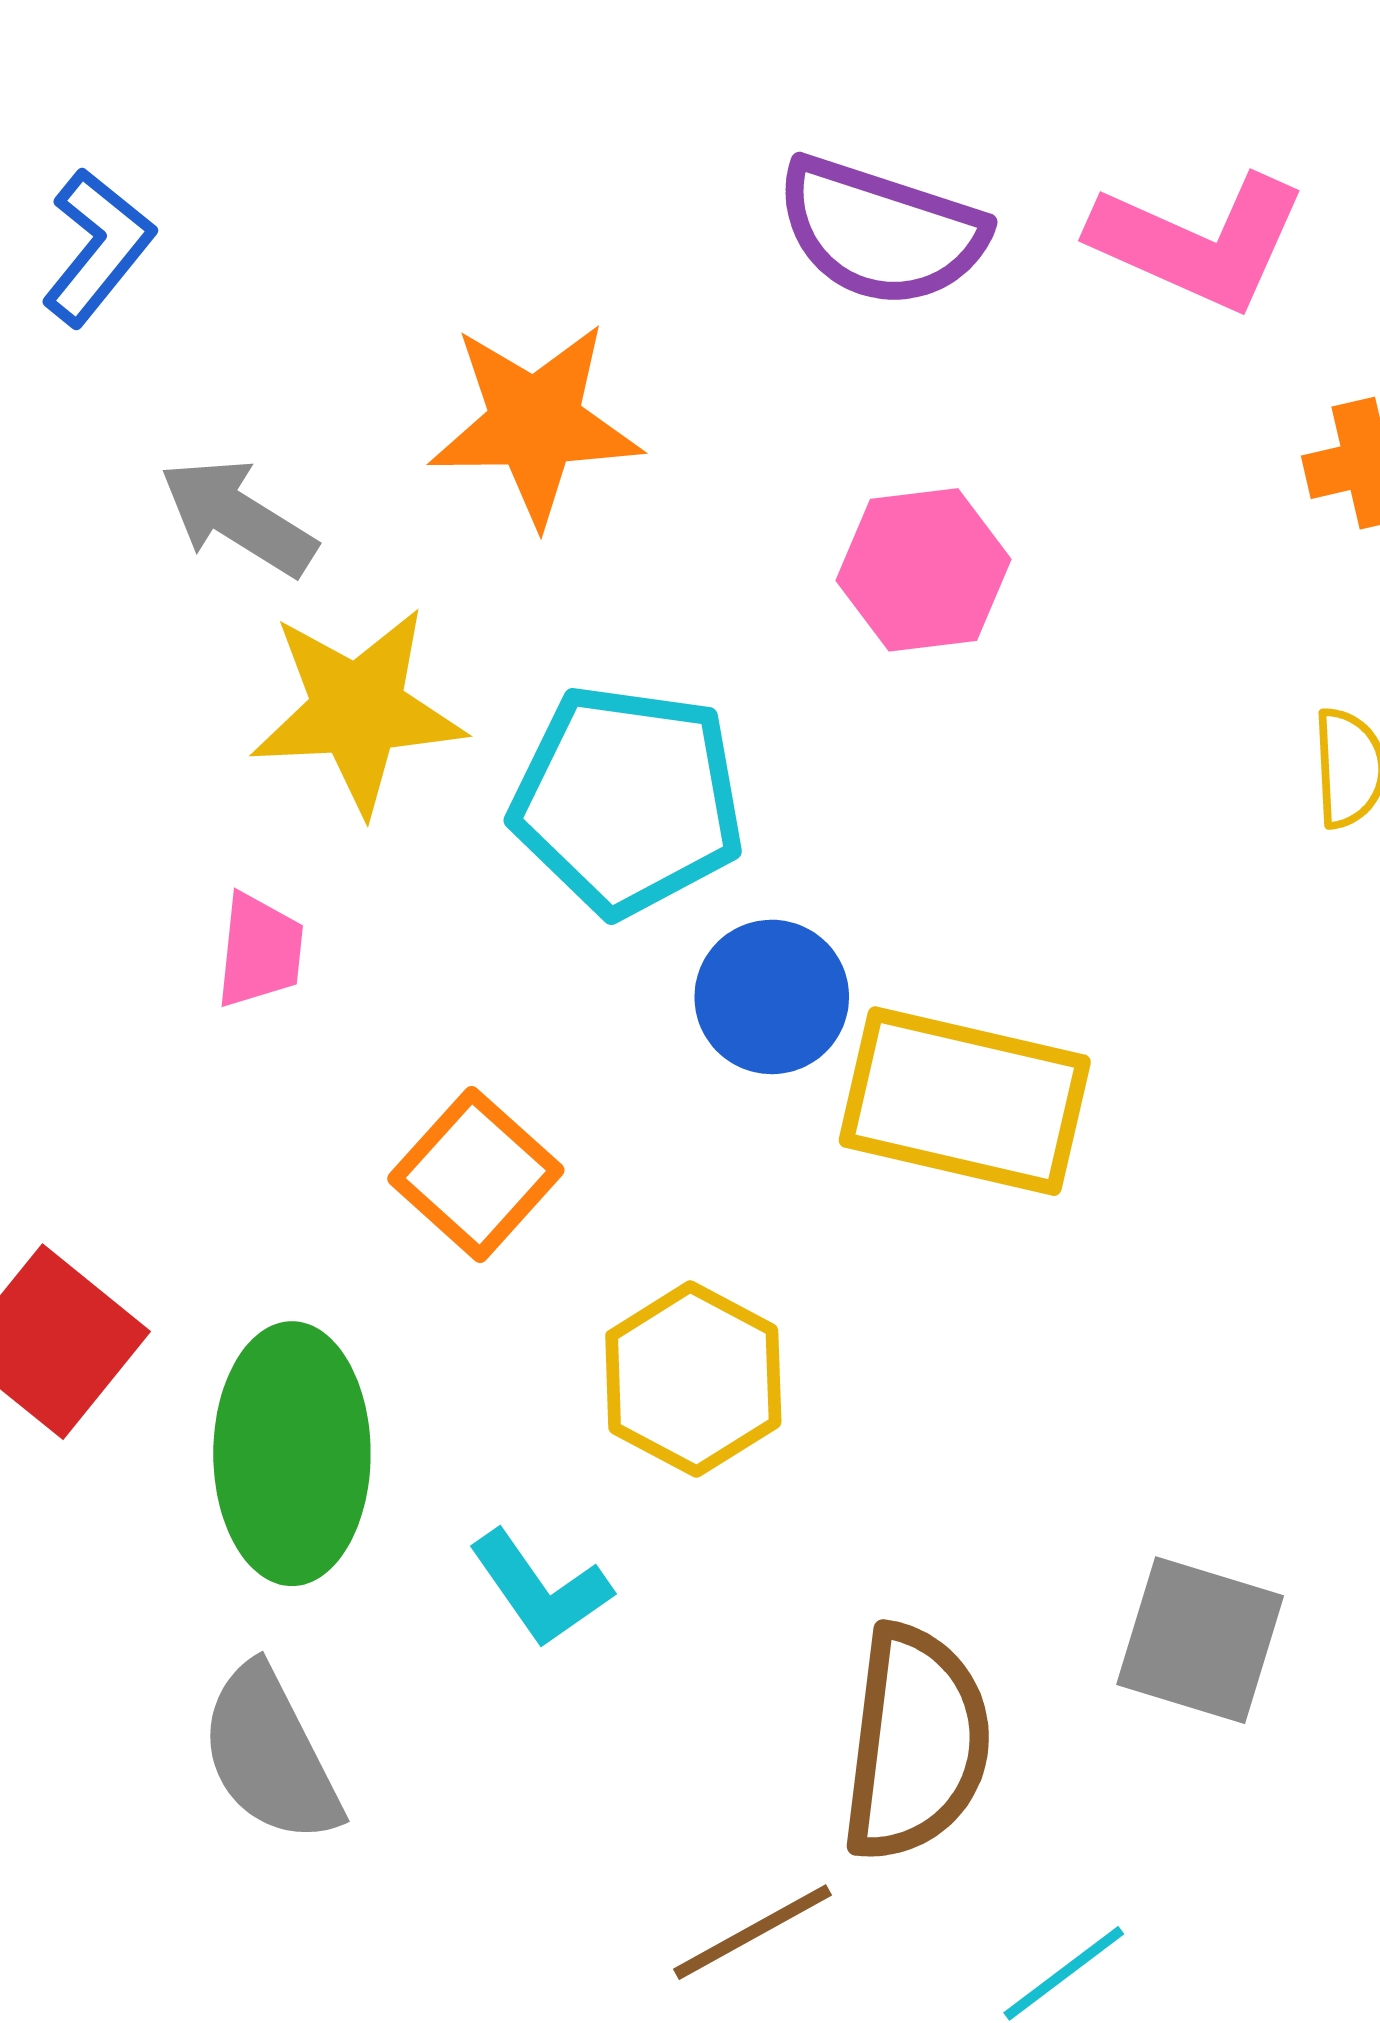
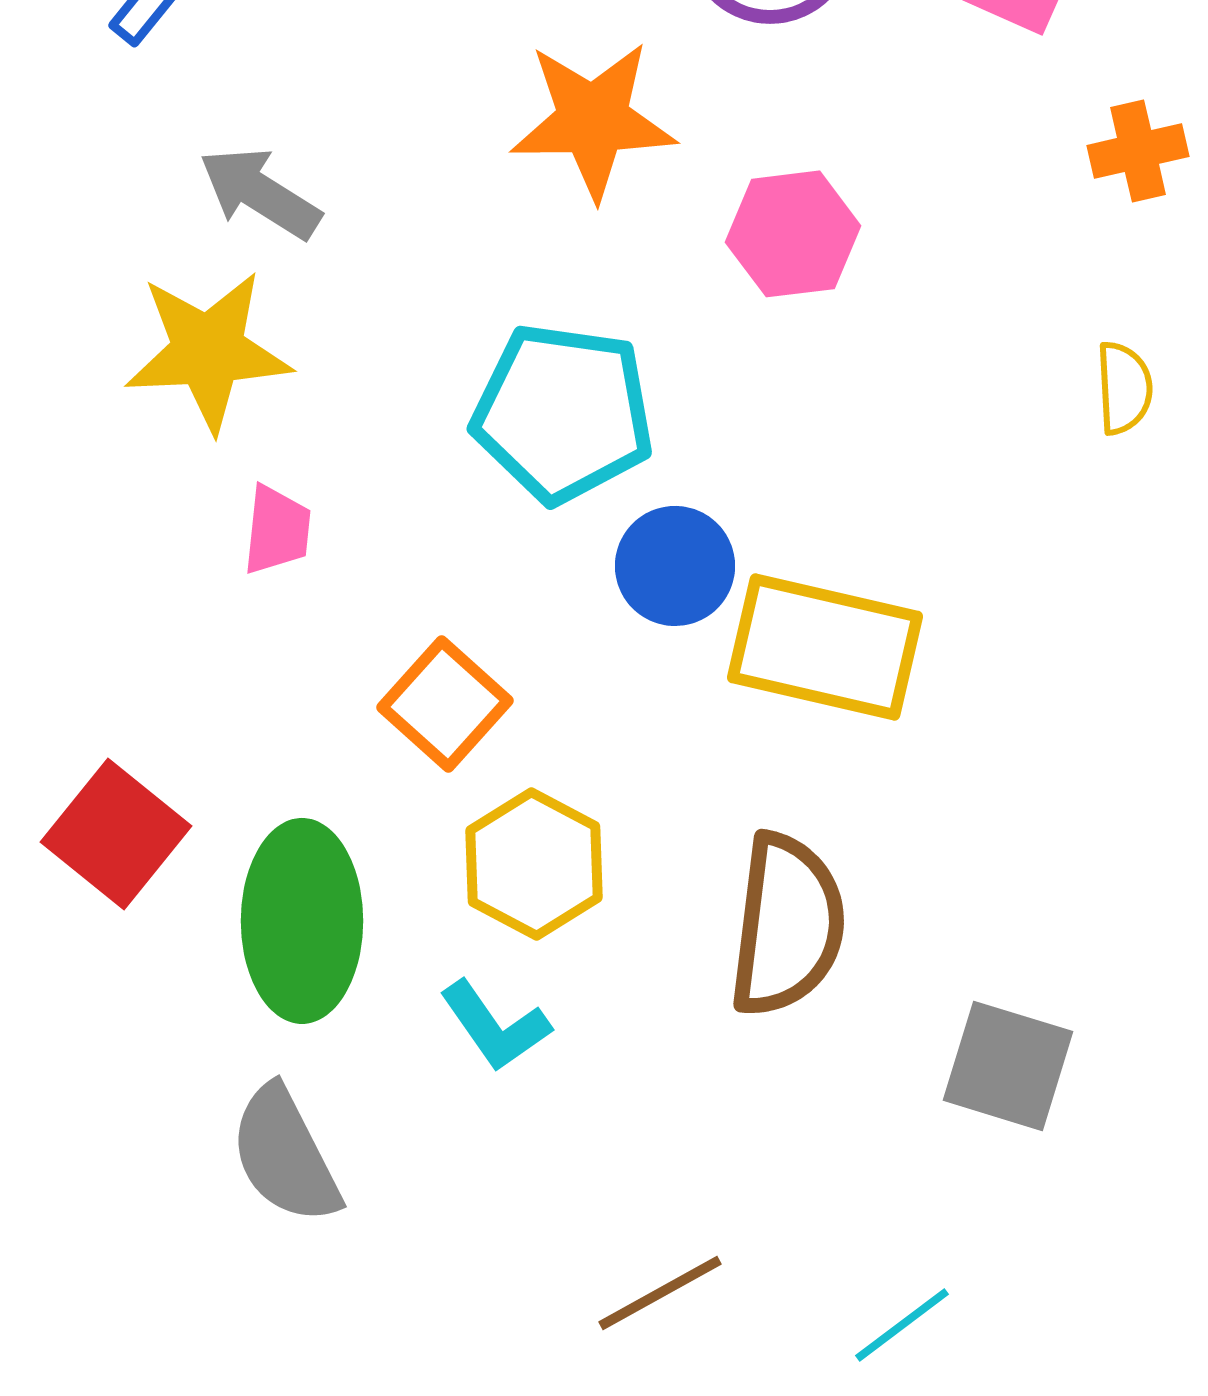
orange star: (535, 423) -> (593, 120), moved
yellow star: (358, 710) -> (208, 351), moved
yellow hexagon: (693, 1379) -> (534, 864), moved
brown semicircle: (916, 1743) -> (787, 925), moved

